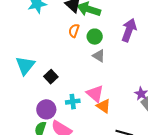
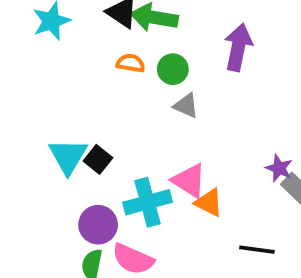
orange semicircle: (74, 31) -> (131, 63), turned 88
cyan triangle: (25, 65) -> (68, 156), moved
cyan cross: (73, 102) -> (148, 202), size x1.6

